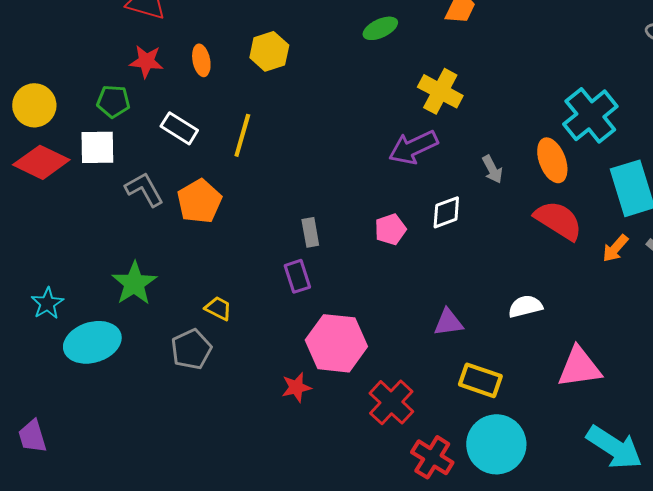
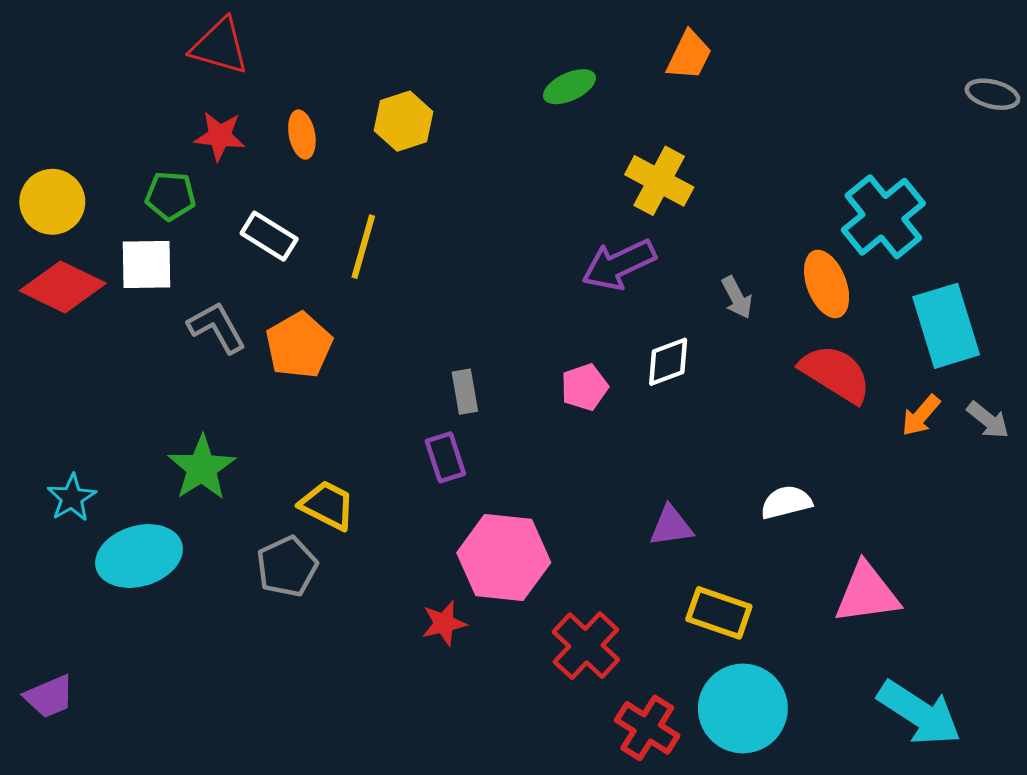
yellow trapezoid: (218, 308) -> (327, 505), size x1.4
purple trapezoid: (32, 436) -> (49, 697), turned -96

